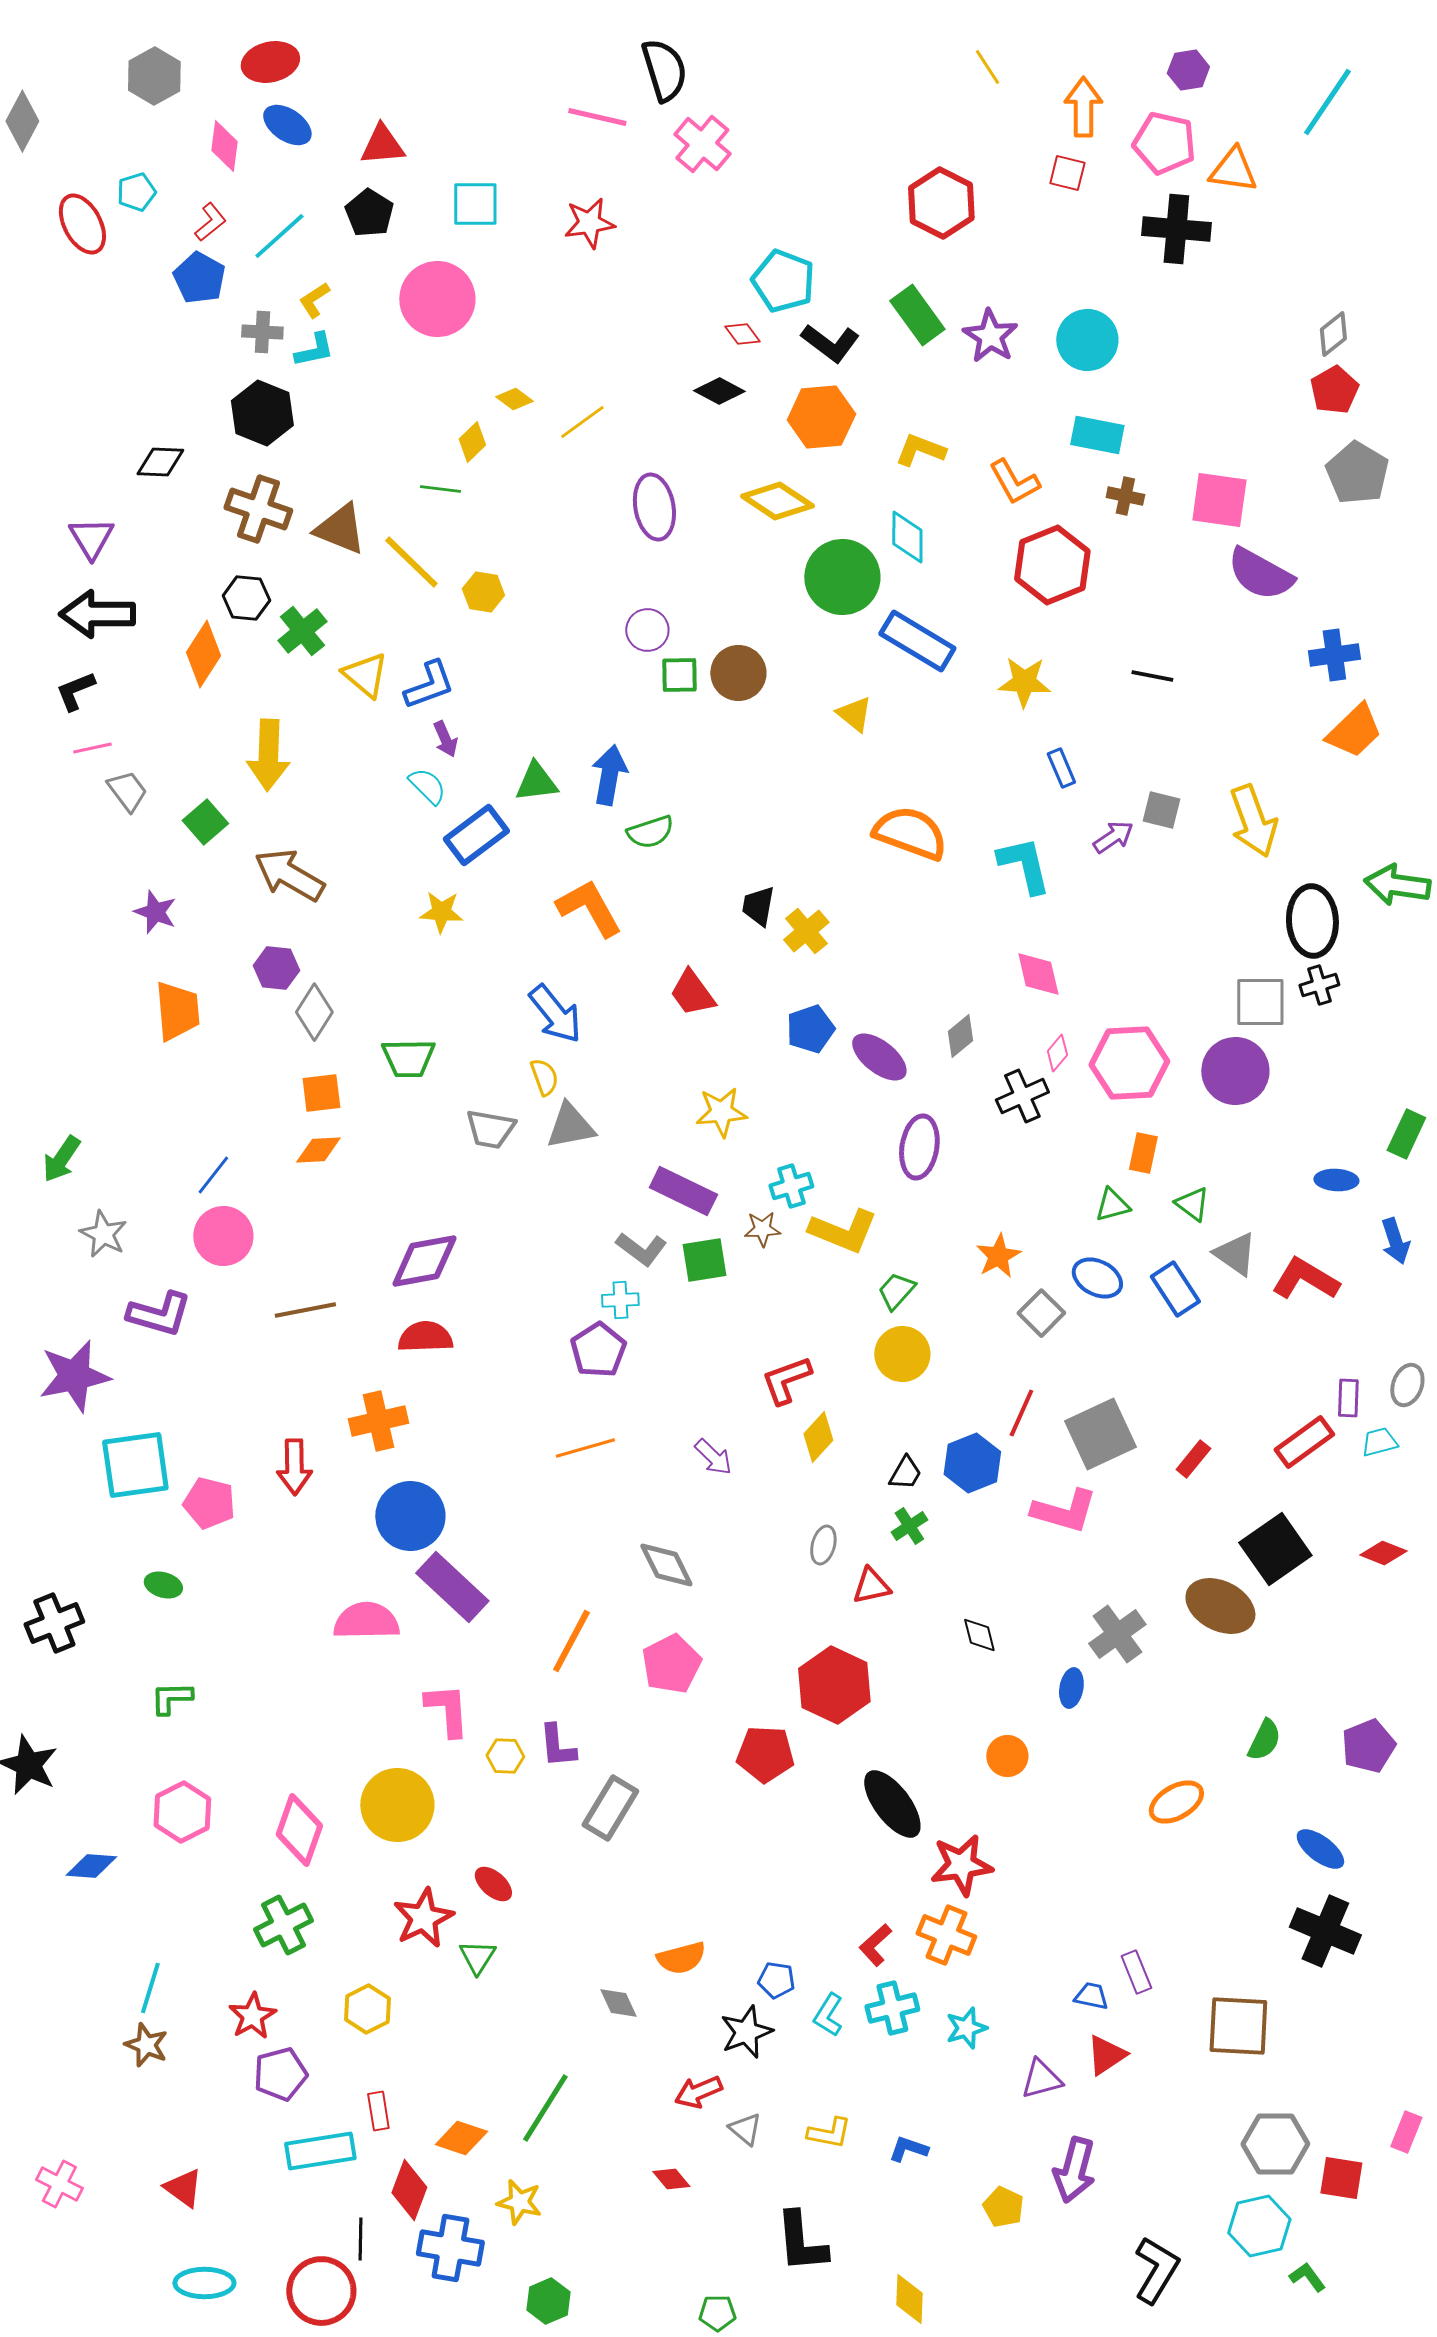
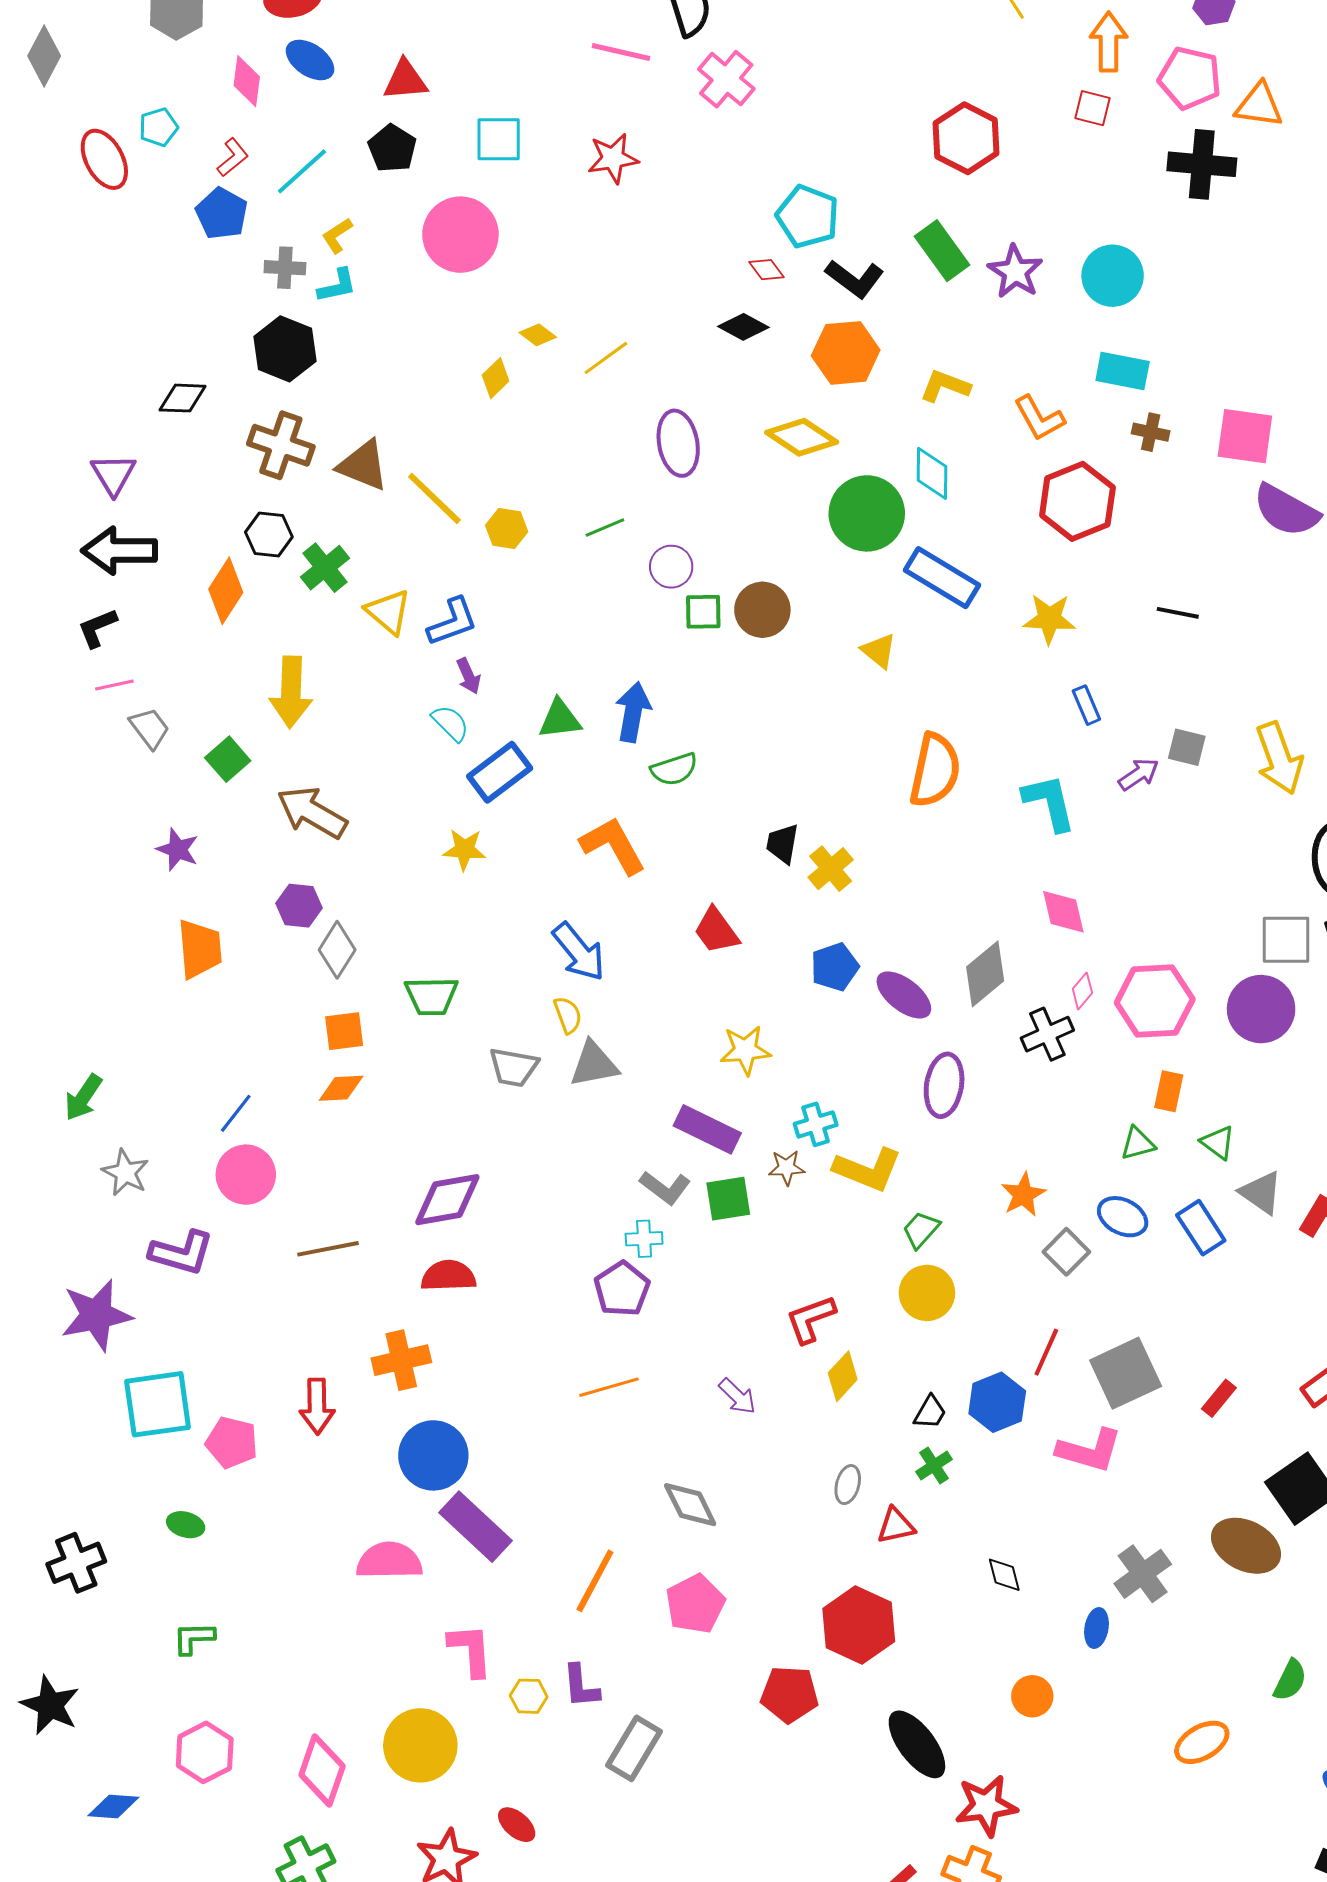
green line: (440, 489) -> (605, 527), moved, turned -30
orange semicircle: (910, 833) -> (935, 770), turned 82
gray diamond: (960, 1036) -> (985, 974), size x1.5

